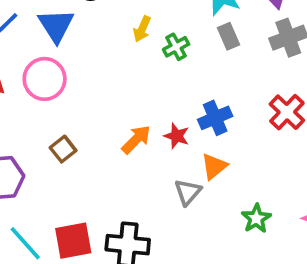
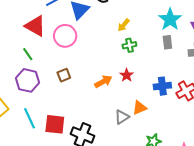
green cross: (176, 47) -> (129, 45), moved
blue cross: (215, 118) -> (162, 86), moved
red star: (177, 136) -> (127, 75), moved

